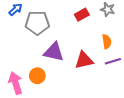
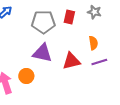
red rectangle: (82, 15) -> (69, 17), turned -48
gray pentagon: (37, 23) -> (43, 22), moved

